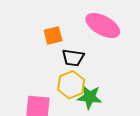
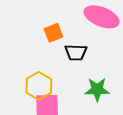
yellow hexagon: (71, 85) -> (39, 86), moved

